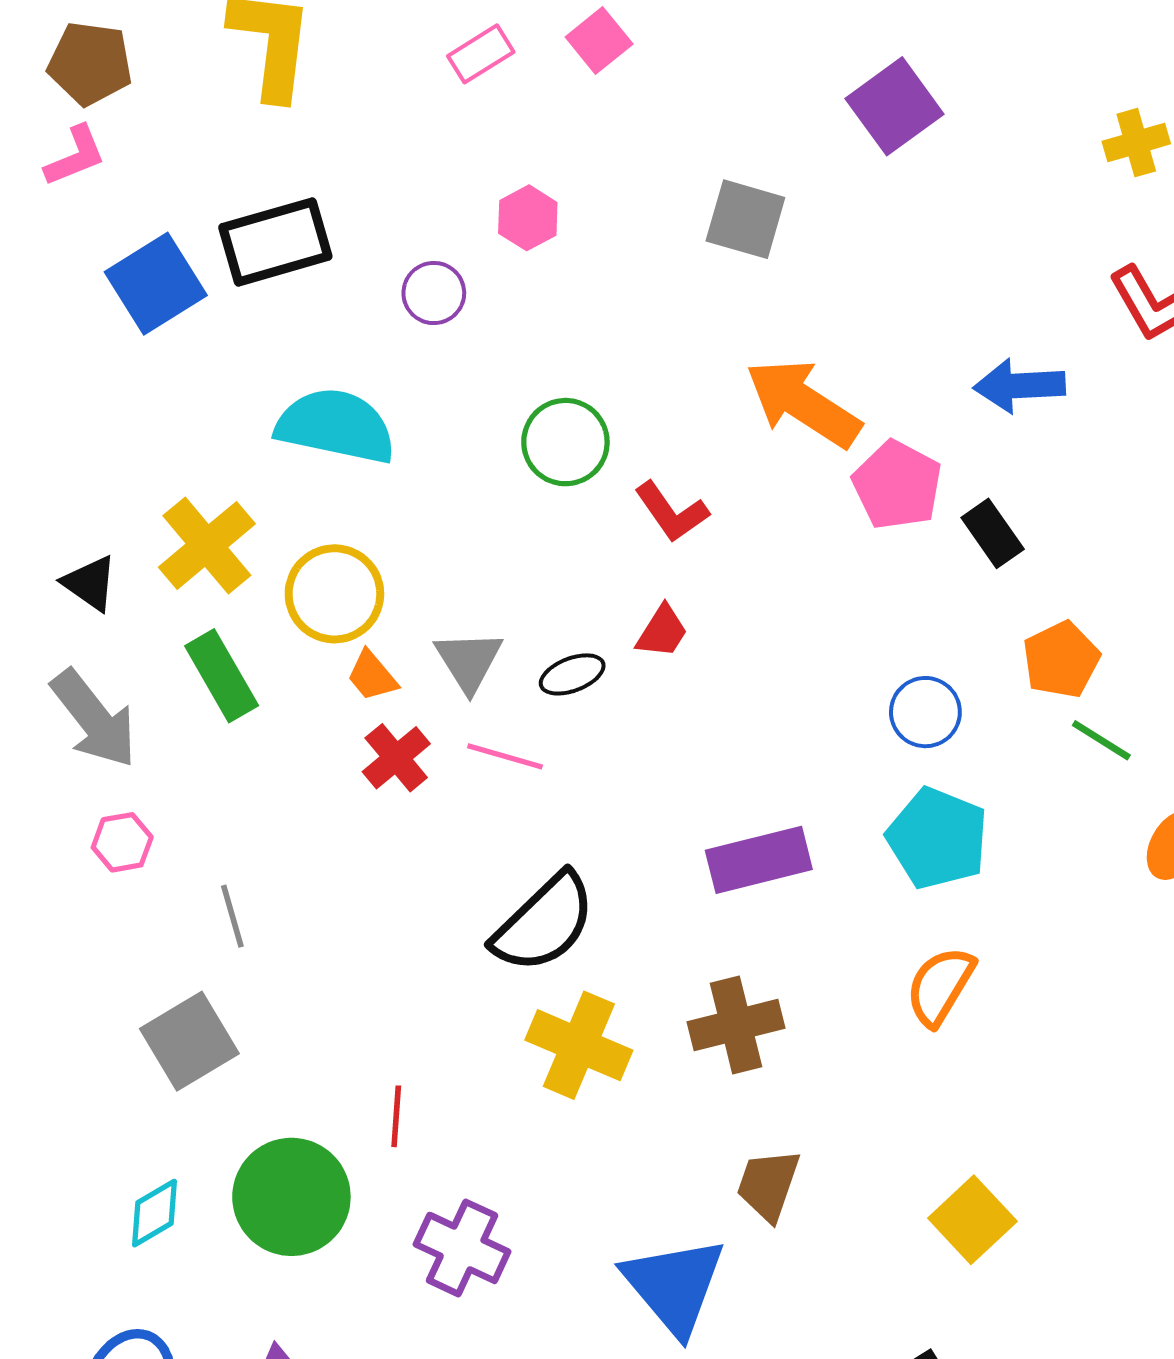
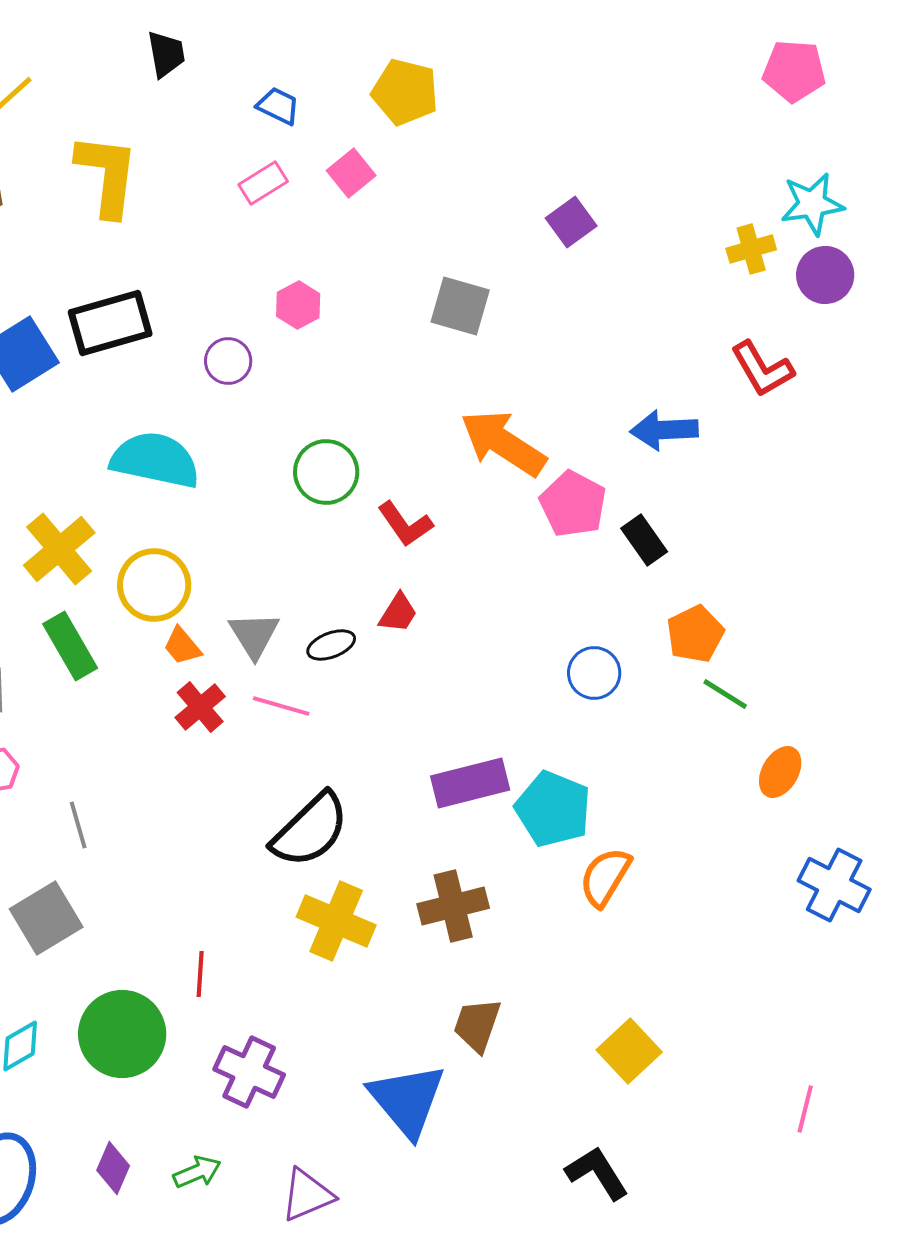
purple square: (895, 106) -> (571, 222), size x0.7
cyan pentagon: (937, 838) -> (553, 809), moved

